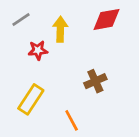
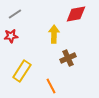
yellow arrow: (60, 29) -> (54, 34), moved
red star: (38, 50) -> (11, 36), moved

